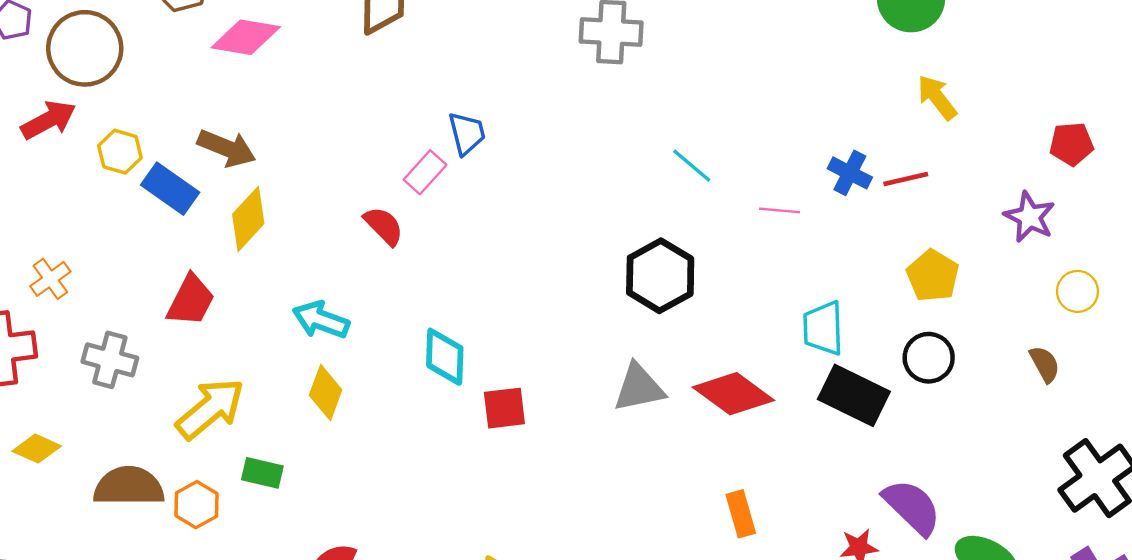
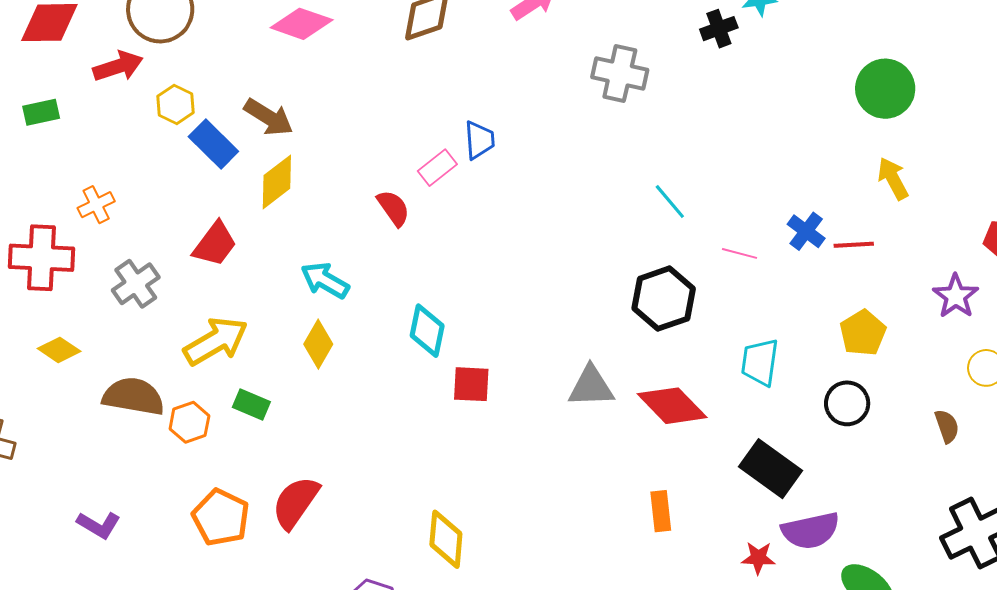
black hexagon: (660, 276) -> (664, 299), moved
gray cross: (110, 360) -> (136, 284), turned 30
black rectangle: (854, 395) -> (771, 469), moved
purple semicircle: (912, 507) -> (810, 531), turned 114

